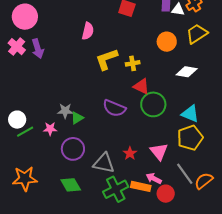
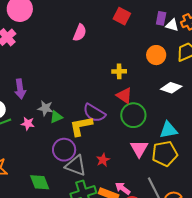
purple arrow: (38, 49) -> (20, 89), moved
yellow L-shape: (107, 59) -> (81, 126), moved
cyan triangle: (190, 114) -> (168, 130), turned -42
purple circle: (73, 149) -> (64, 150), moved
pink triangle: (159, 152) -> (139, 149), moved

